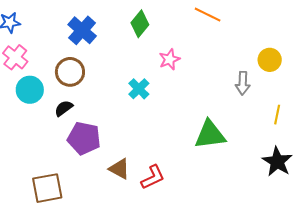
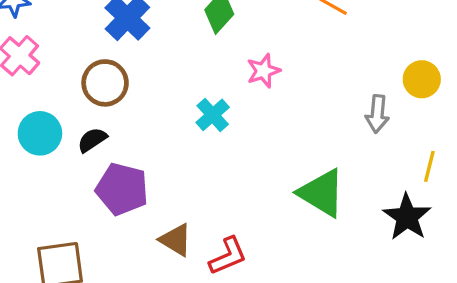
cyan circle: (30, 90) -> (40, 133), moved
green triangle: (210, 135) -> (322, 193), turned 36
black star: (277, 162) -> (407, 217), moved

